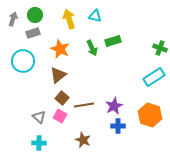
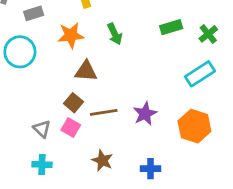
green rectangle: (113, 41) -> (171, 27), moved
green cross: (160, 48) -> (208, 34), turned 32
orange star: (60, 49) -> (71, 35), turned -30
brown triangle: (58, 75) -> (86, 71), moved, turned 42
blue cross: (118, 126) -> (150, 169), moved

